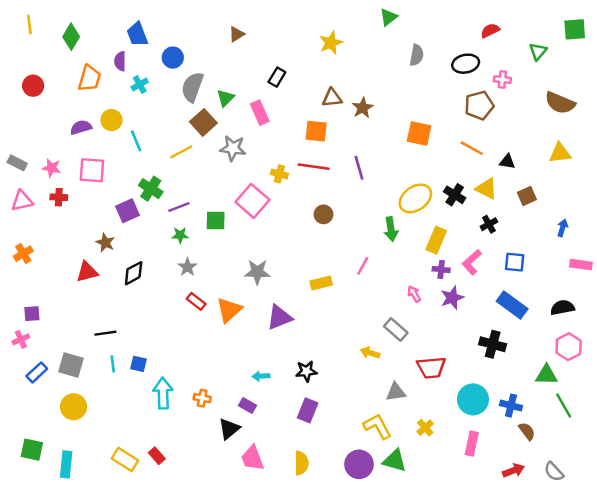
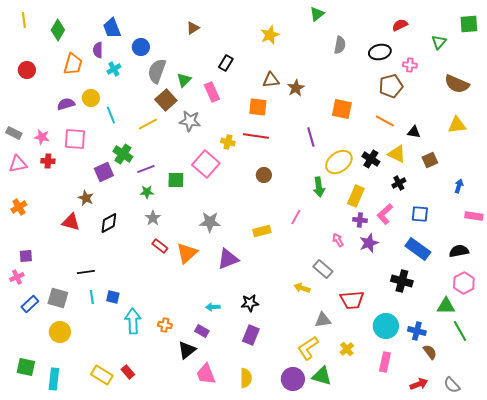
purple line: (359, 168) -> (311, 137), moved
red triangle: (87, 272) -> (71, 222), turned 30
yellow L-shape: (377, 426) -> (308, 348), turned -95

